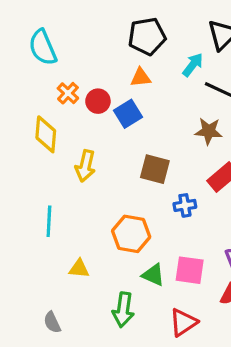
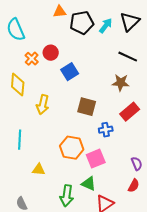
cyan arrow: (193, 65) -> (106, 26), moved
orange triangle: (141, 77) -> (60, 12), moved
red circle: (98, 101) -> (51, 53), moved
pink square: (190, 270) -> (96, 159), moved, turned -30
green triangle: (153, 275) -> (89, 184), moved

